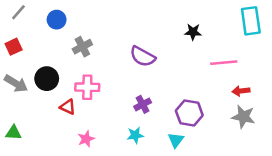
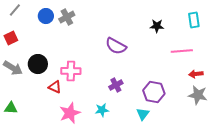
cyan rectangle: (251, 21) -> (194, 20), moved, size x0.7
gray cross: (82, 47) -> (67, 17), moved
cyan star: (135, 135) -> (102, 110), moved
pink star: (86, 139) -> (70, 113), size x1.5

